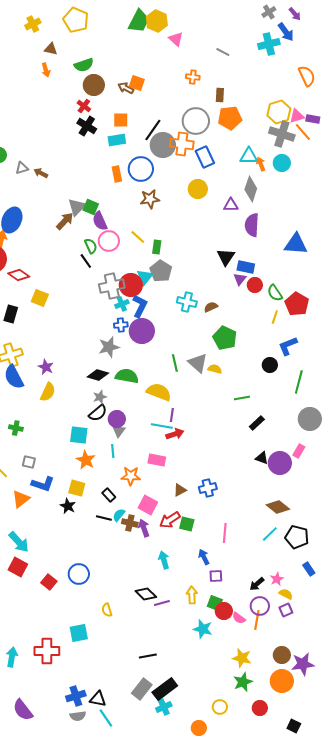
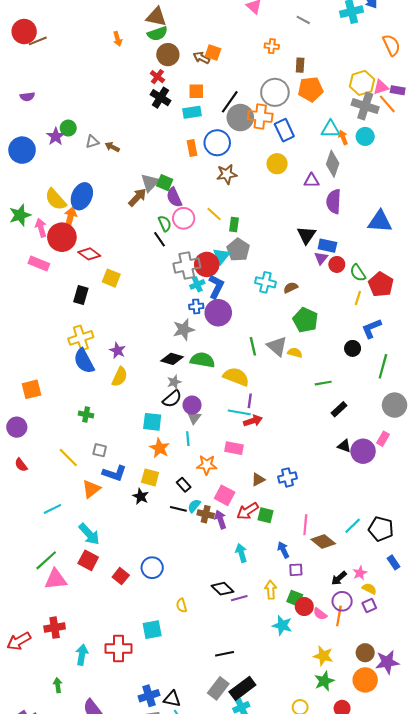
brown triangle: (51, 49) -> (156, 17), moved, size x1.5
brown diamond: (278, 507) -> (323, 541), moved

